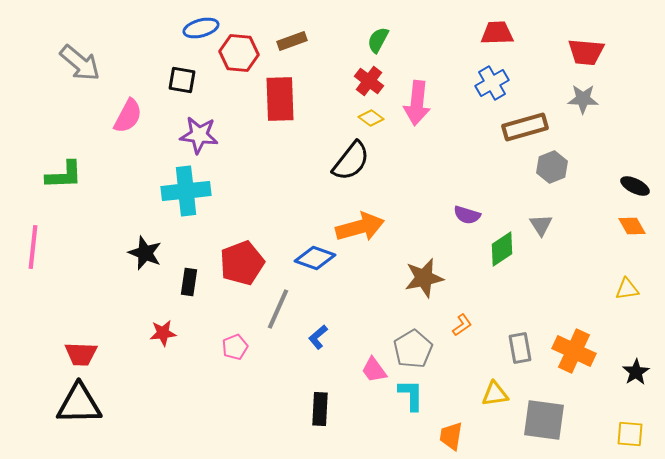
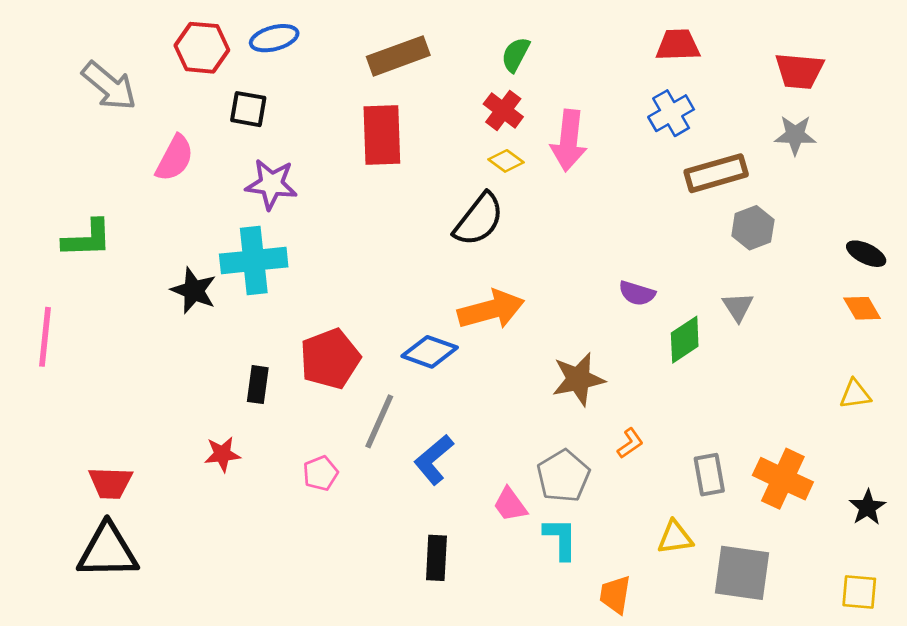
brown rectangle: (292, 41) -> (398, 56), size x1.5
red hexagon: (239, 53) -> (202, 48), moved
black star: (145, 253) -> (194, 290), moved
blue L-shape: (318, 337) -> (434, 460), size x1.5

